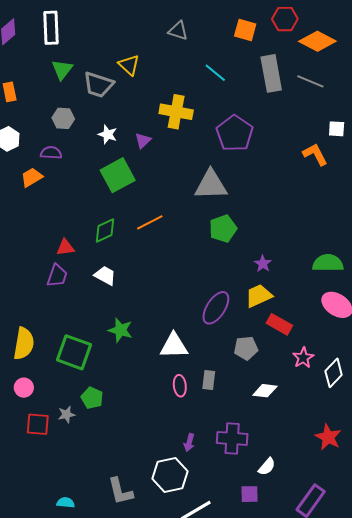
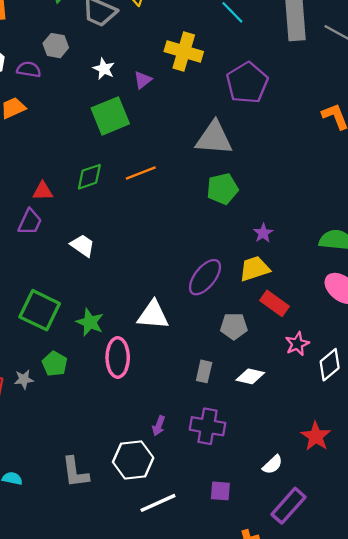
purple semicircle: (51, 153) -> (29, 69), moved
white trapezoid: (105, 276) -> (83, 245), moved
green star: (120, 330) -> (90, 322), moved
gray rectangle: (209, 380) -> (204, 371), moved
pink ellipse: (180, 386) -> (118, 358), moved, size x1.6
white semicircle: (267, 467) -> (273, 465), moved

